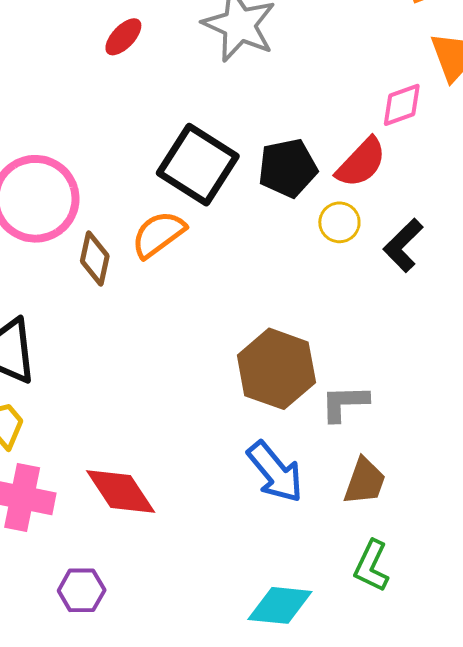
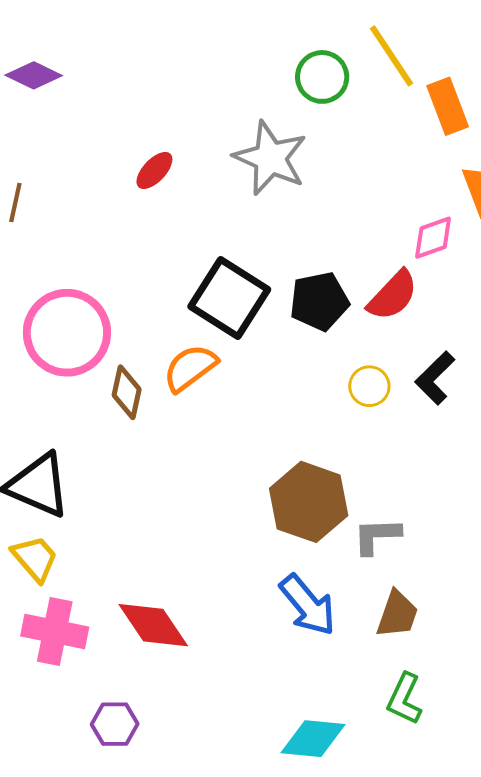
yellow circle: (339, 222) -> (369, 386), moved

